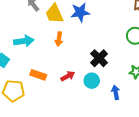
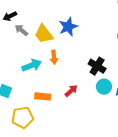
cyan arrow: (24, 41) -> (32, 65), moved
cyan circle: (92, 81) -> (104, 87), moved

